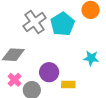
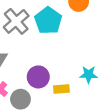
cyan star: (91, 58) -> (89, 74), moved

